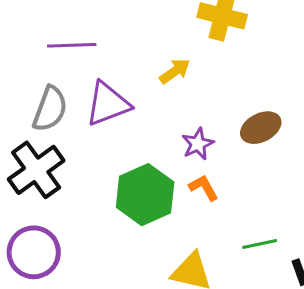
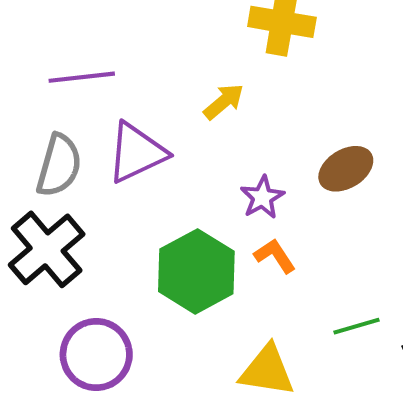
purple circle: (34, 252) -> (96, 355), moved

